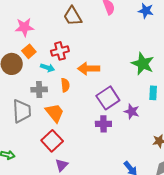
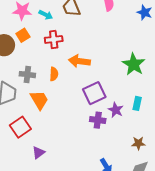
cyan arrow: (48, 68) -> (46, 15), moved
cyan rectangle: (153, 93) -> (137, 103), moved
purple cross: (103, 124) -> (98, 120), moved
red square: (52, 141) -> (20, 127), moved

